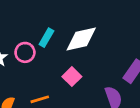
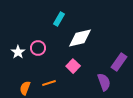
cyan rectangle: (46, 38) -> (59, 19), moved

